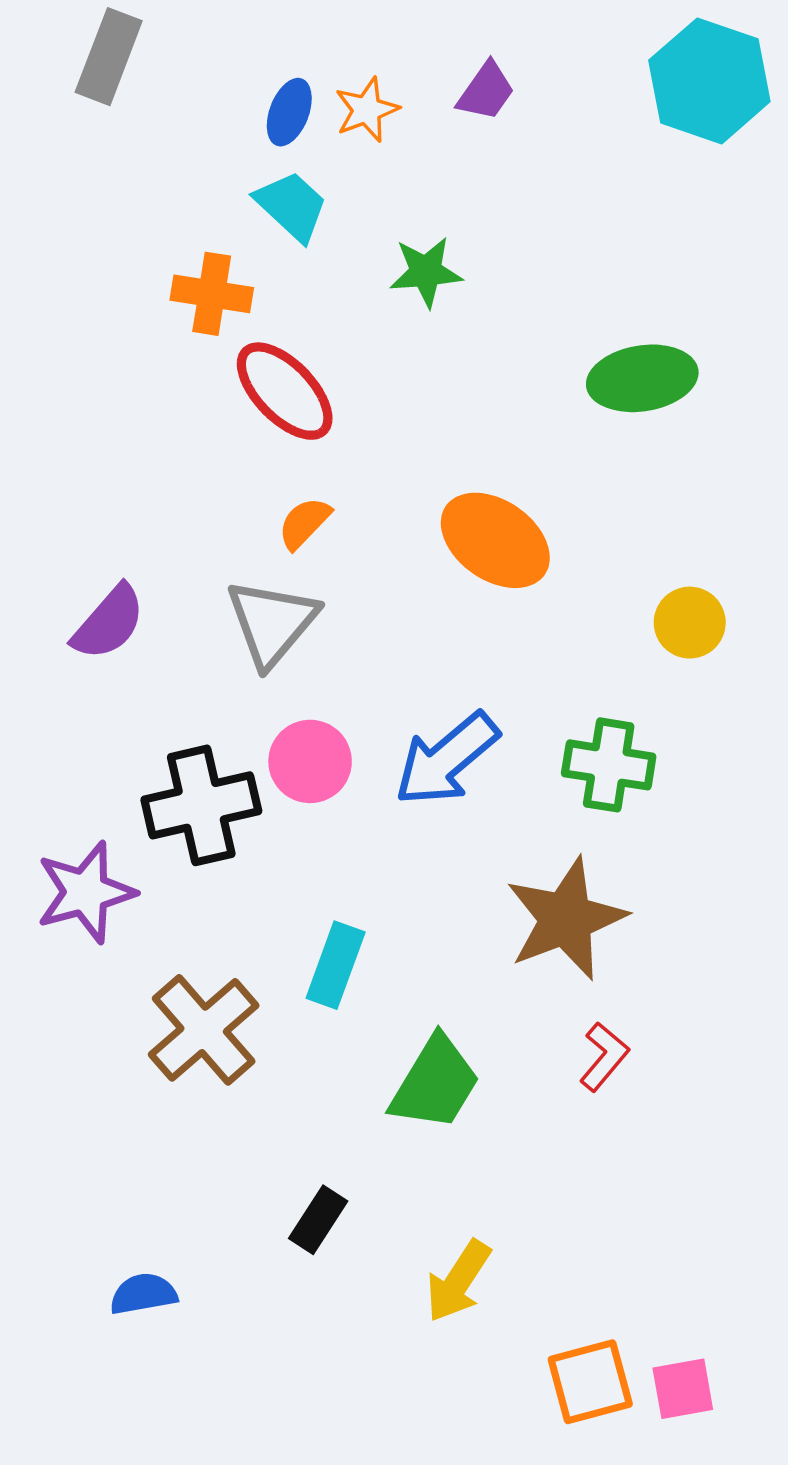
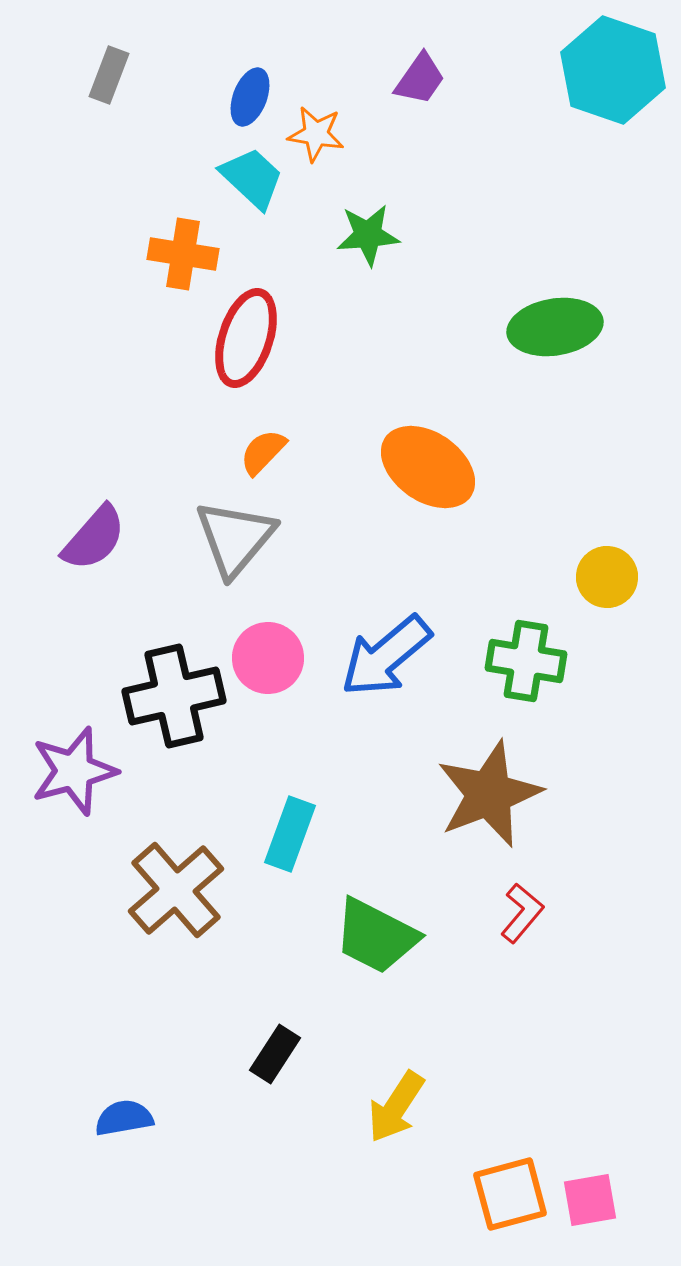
gray rectangle: (109, 57) -> (109, 75), moved, size x0.7
orange star: (367, 110) -> (316, 134), moved, turned 30
red ellipse: (285, 391) -> (246, 338), turned 62
yellow circle: (690, 623) -> (607, 577), moved
green trapezoid: (435, 1083) -> (376, 936), turned 86

